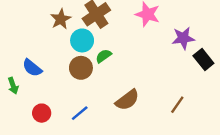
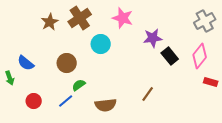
cyan circle: (82, 40) -> (101, 44), moved
green semicircle: (104, 56) -> (79, 85), moved
brown semicircle: (127, 100) -> (106, 105), moved, turned 30

